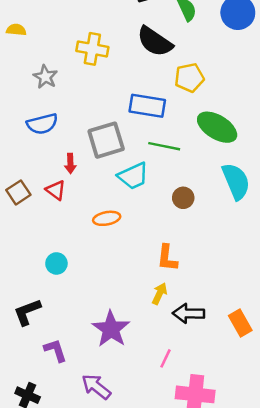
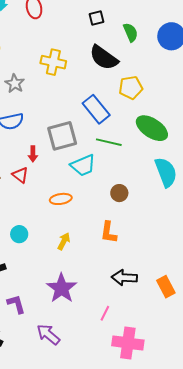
blue rectangle: (147, 106) -> (96, 109), turned 40
brown circle: (183, 198) -> (119, 193), moved
yellow arrow: (160, 294) -> (64, 241), moved

